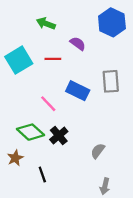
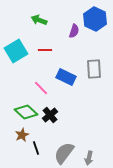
purple semicircle: (78, 44) -> (74, 31), moved, turned 72
gray semicircle: (98, 151) -> (64, 153), moved, size x1.6
brown star: (15, 158) -> (22, 135), moved

